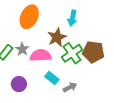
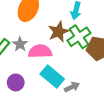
green cross: (72, 53) -> (79, 37), moved
cyan rectangle: (52, 78) -> (52, 76), size x1.5

